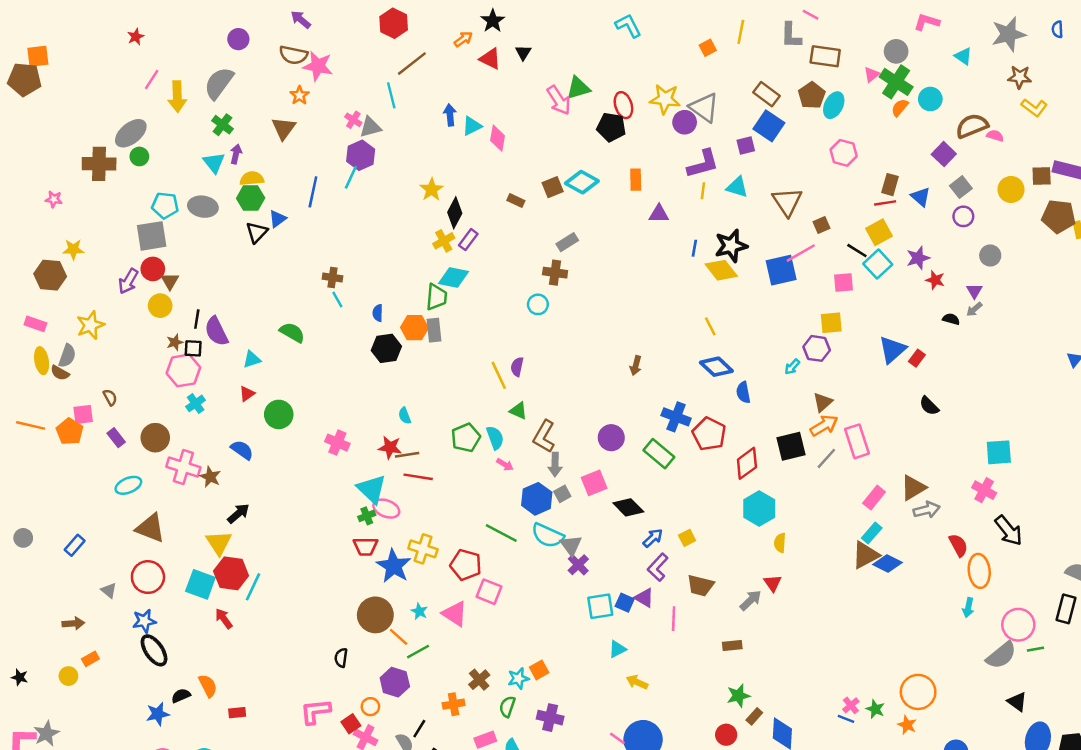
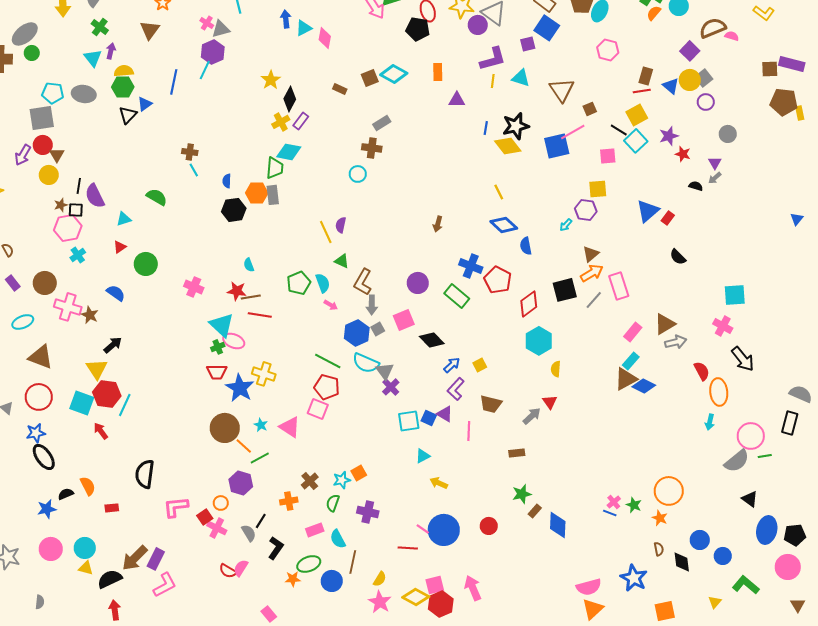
yellow circle: (1011, 189) -> (690, 80), moved
red pentagon: (466, 565) -> (327, 387), moved
black semicircle: (341, 658) -> (145, 474), moved, size x1.8
red circle: (726, 735) -> (489, 526), moved

